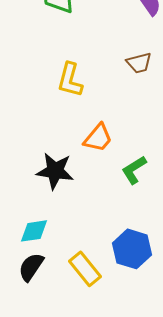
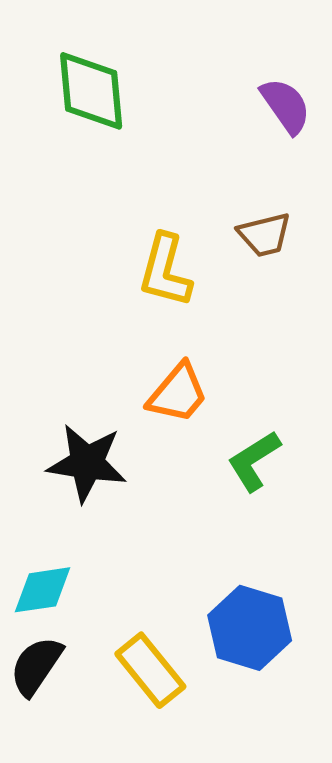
yellow L-shape: (70, 80) -> (165, 271), moved

